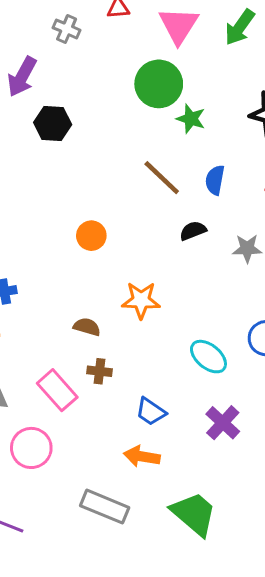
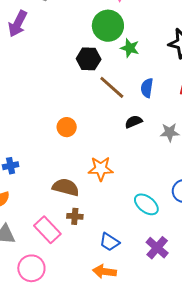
black hexagon: (53, 123) -> (89, 59), moved
brown semicircle: (87, 327) -> (66, 187), size x1.5

